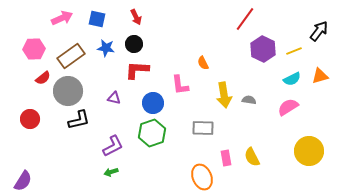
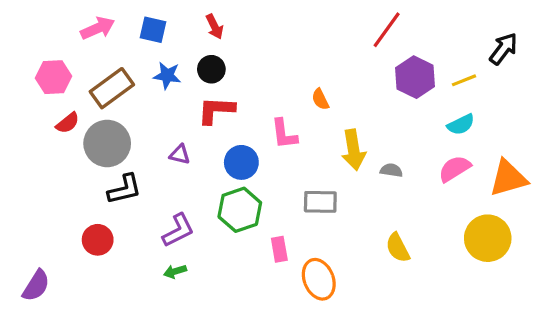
orange triangle: (320, 76) -> (508, 178), moved, size x1.5
gray semicircle: (249, 100) -> (391, 170), moved
red circle: (30, 119) -> (98, 240), moved
pink rectangle: (226, 158) -> (279, 249), moved

